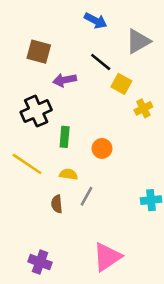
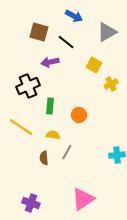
brown square: (39, 52) -> (39, 32), moved
black line: (101, 62) -> (66, 42), moved

